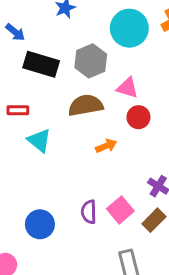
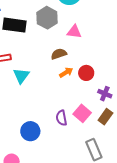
brown semicircle: (86, 105) -> (59, 54), moved, size x0.7
red circle: (138, 117) -> (86, 73), moved
cyan triangle: (39, 140) -> (21, 76), turned 36

